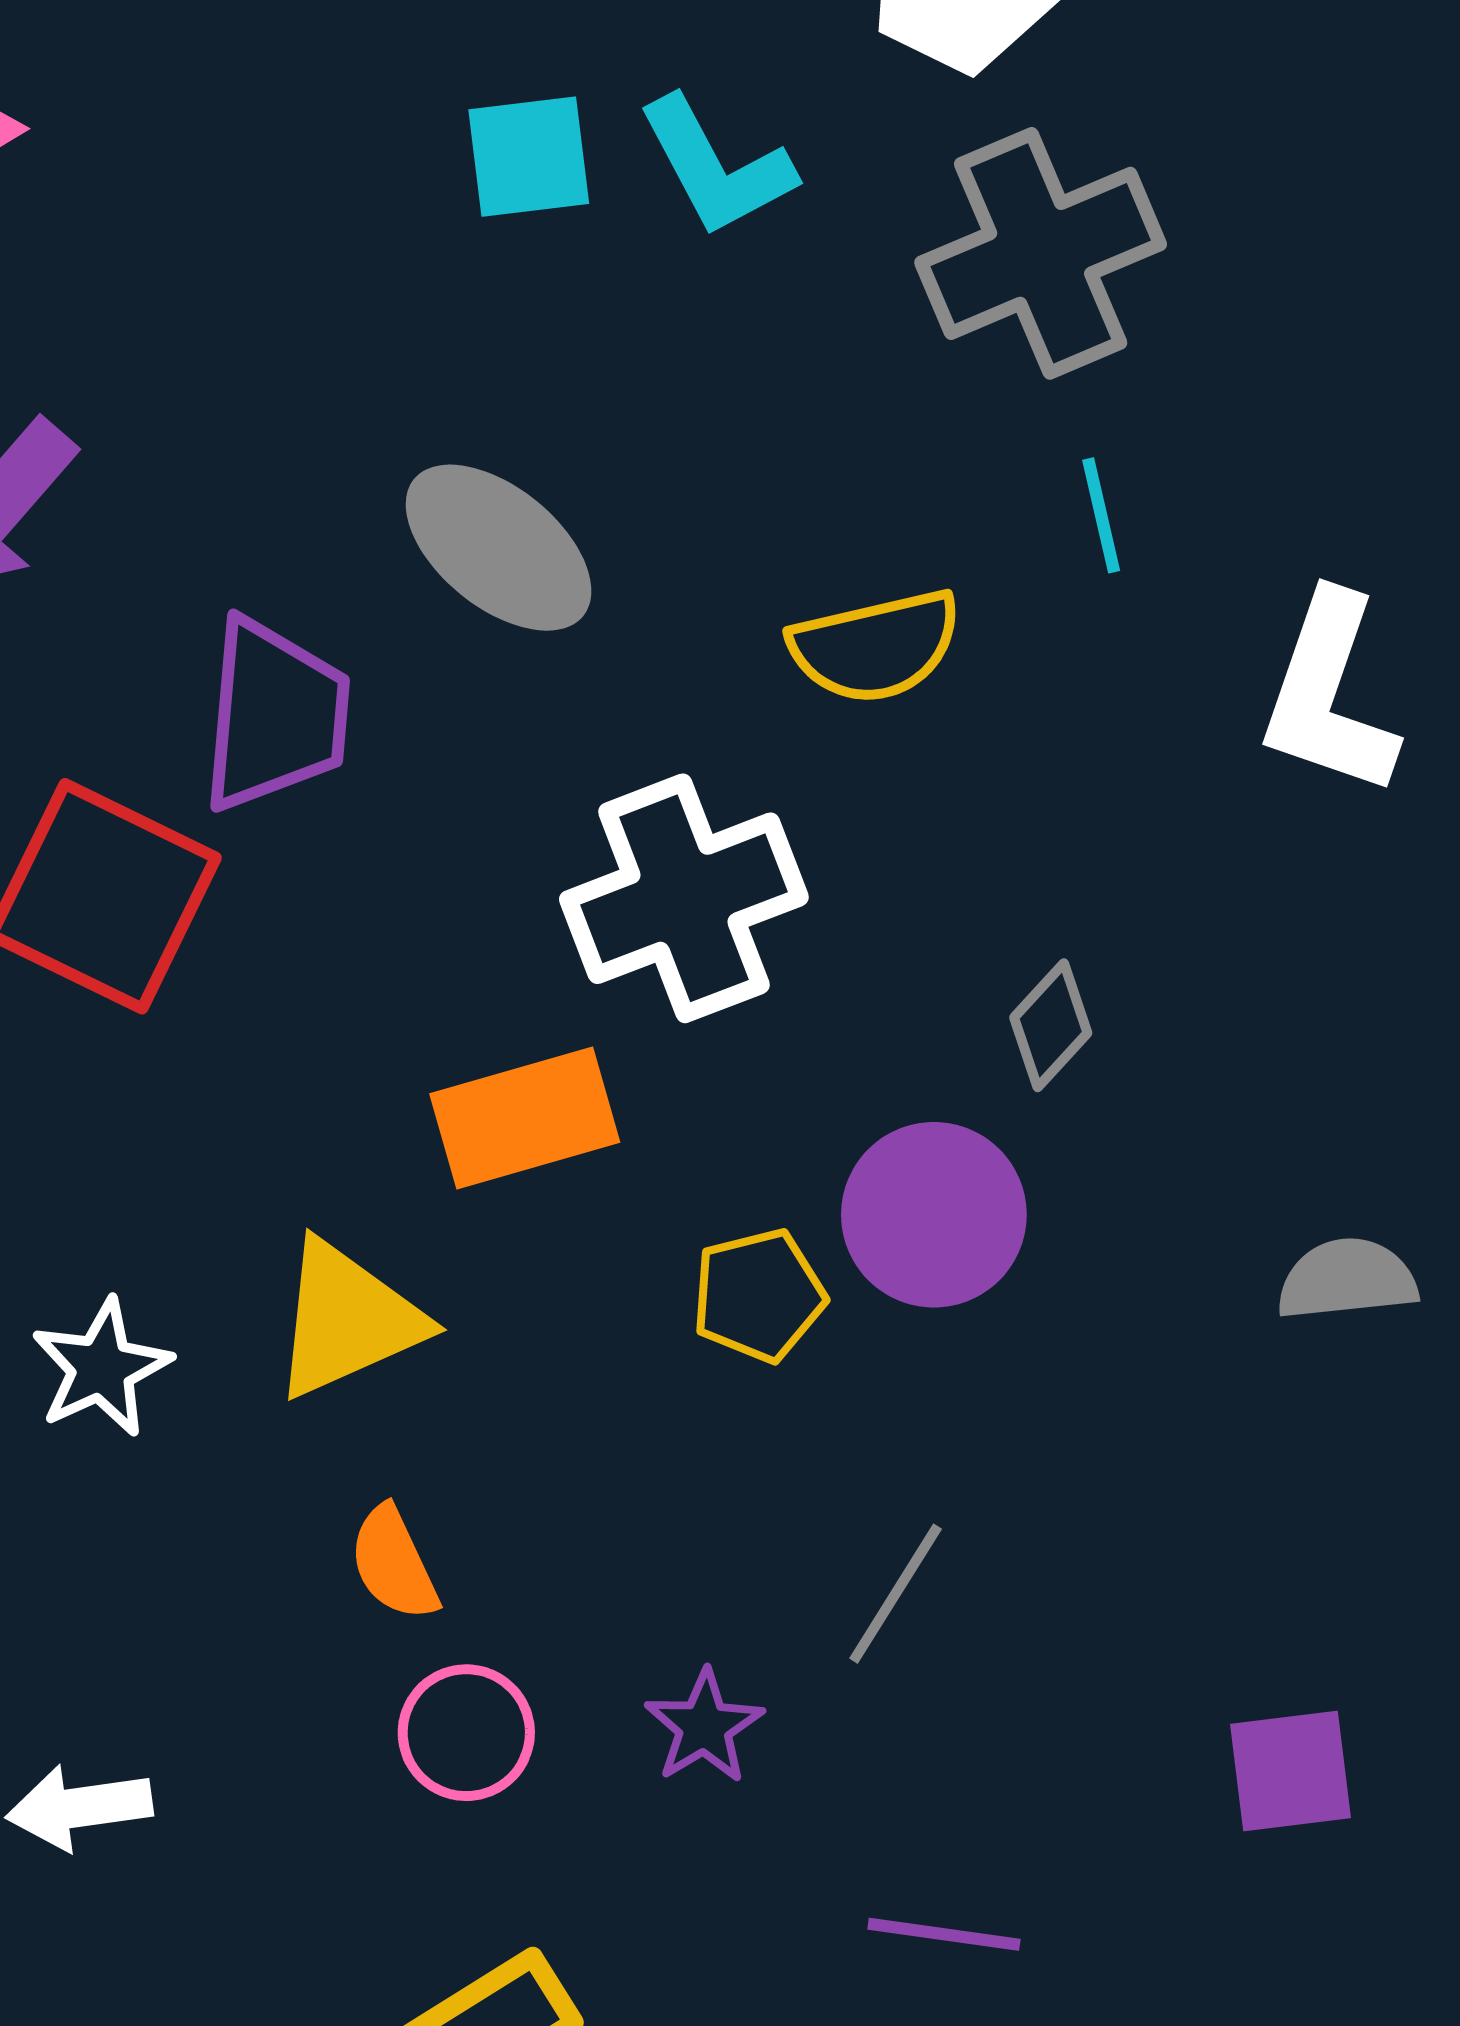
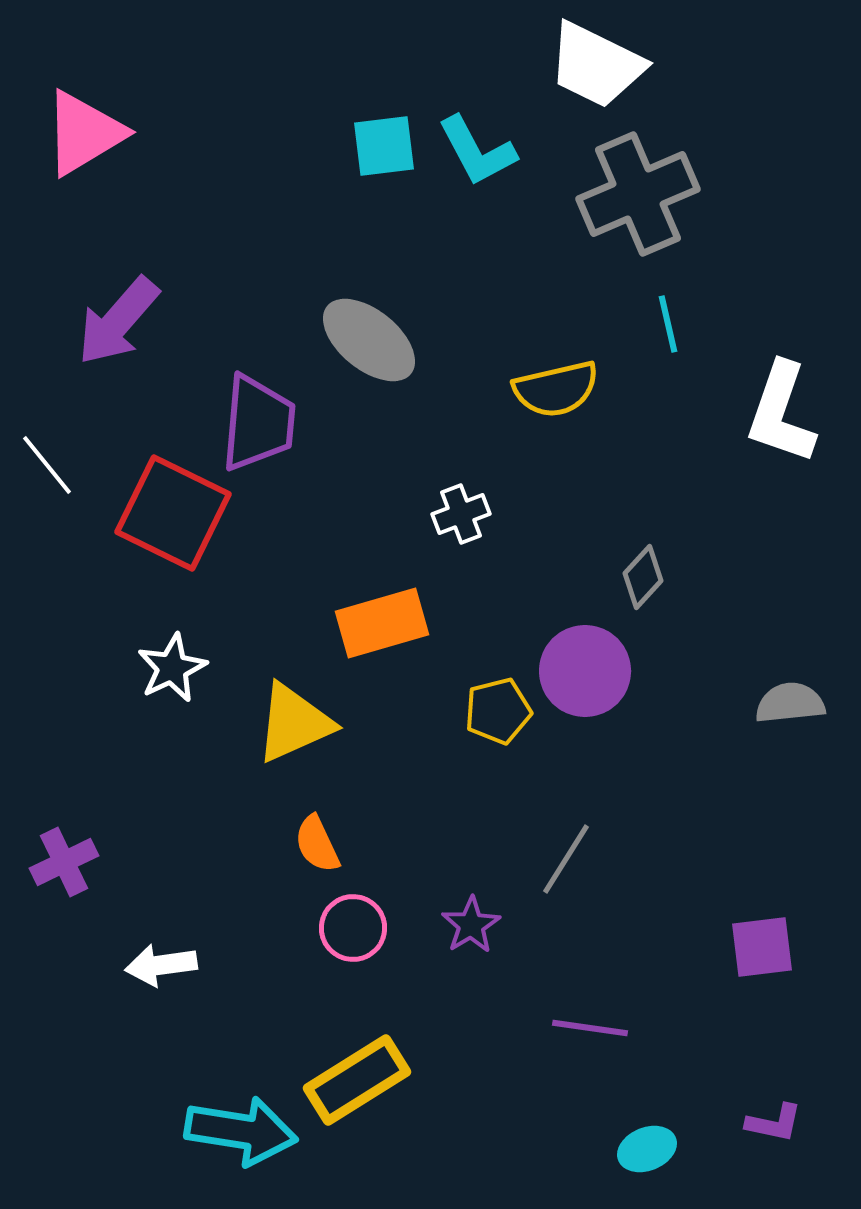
white cross: (684, 898) -> (461, 514), size x0.5
white star: (101, 1368) -> (172, 668), moved

